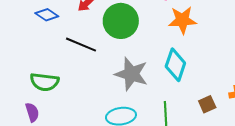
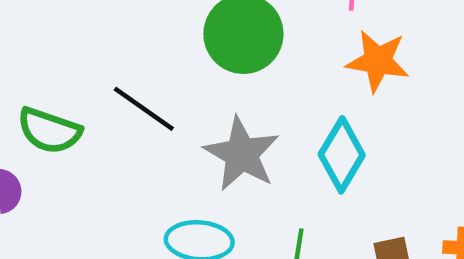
black line: (81, 45) -> (144, 109), moved

